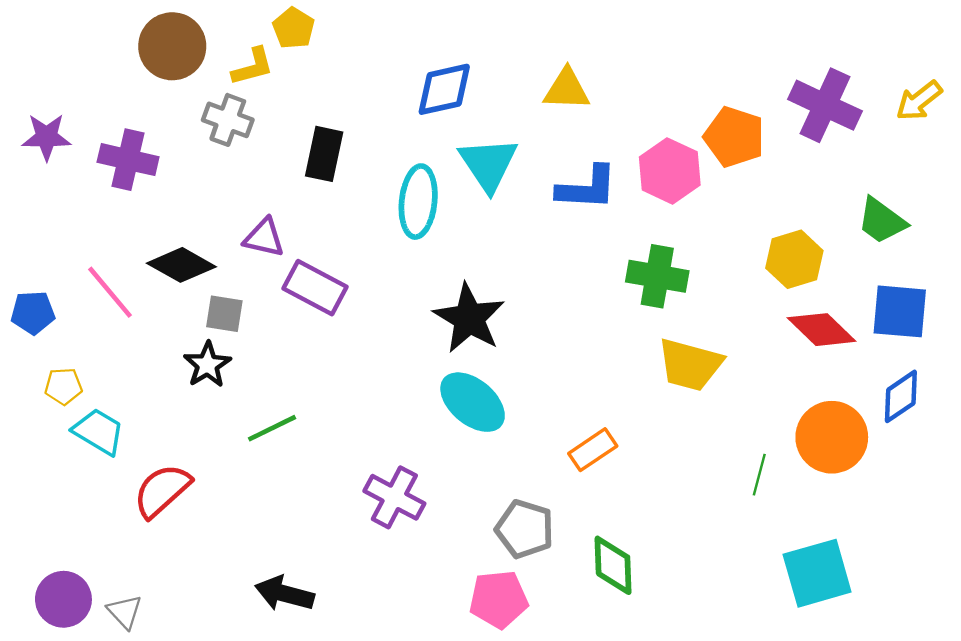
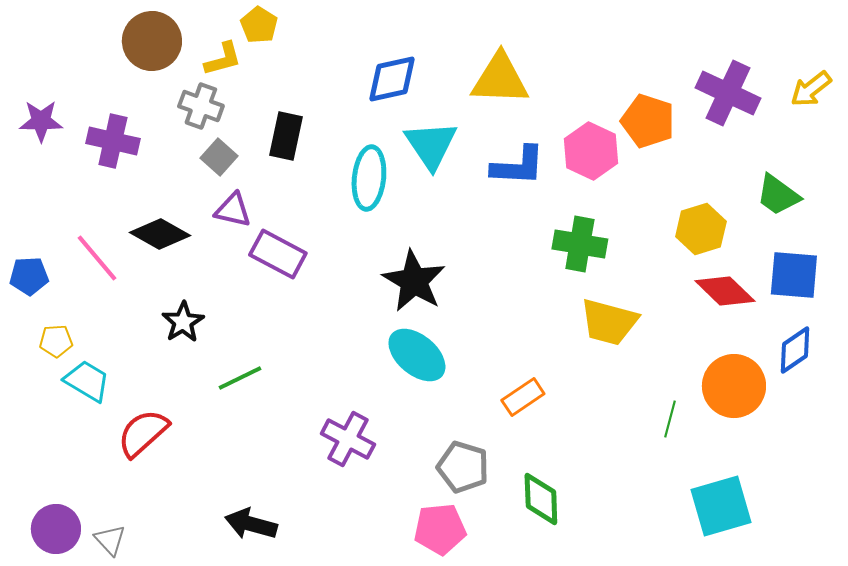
yellow triangle: (567, 89) -> (500, 79), size x1.4
gray square: (224, 314) -> (219, 157), moved, turned 33

